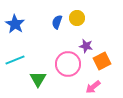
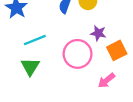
cyan line: (15, 60) -> (35, 40), moved
green triangle: (38, 79) -> (30, 67), moved

